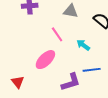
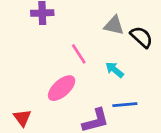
gray triangle: (71, 11) -> (114, 25), moved

